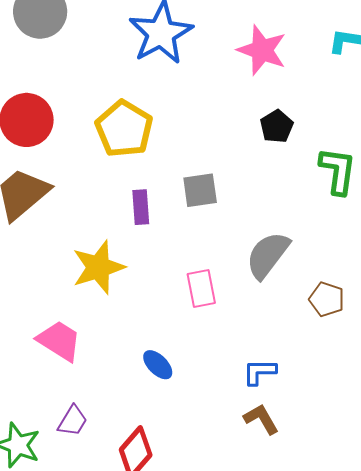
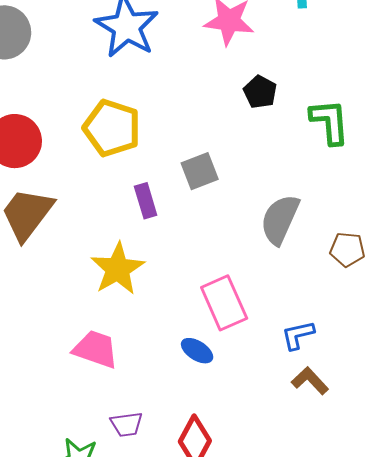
pink rectangle: (201, 289) -> (224, 303), moved, size x1.4
purple trapezoid: (73, 421) -> (126, 424), turned 64

